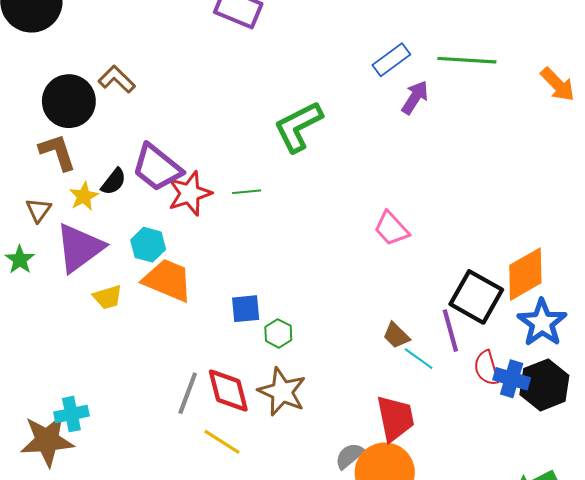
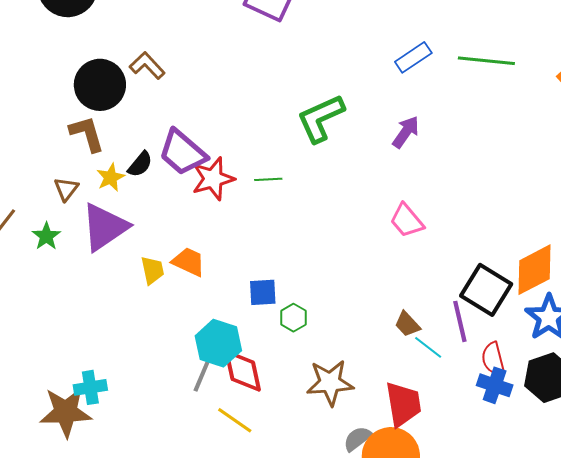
purple arrow: (415, 97) -> (406, 132), moved
cyan hexagon: (148, 245) -> (218, 343), moved, size x1.4
orange trapezoid: (168, 280) -> (189, 262), size x0.7
yellow trapezoid: (108, 297) -> (152, 270), moved, turned -88
blue cross: (512, 379) -> (495, 385), moved
brown star: (282, 392) -> (330, 383), moved, turned -30

